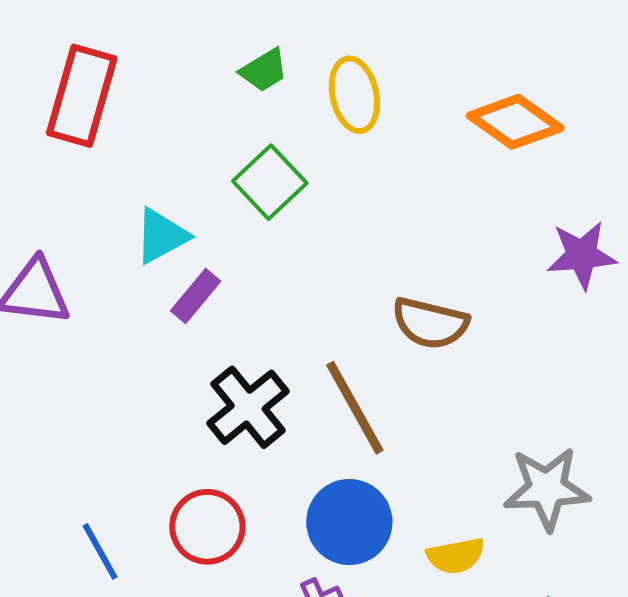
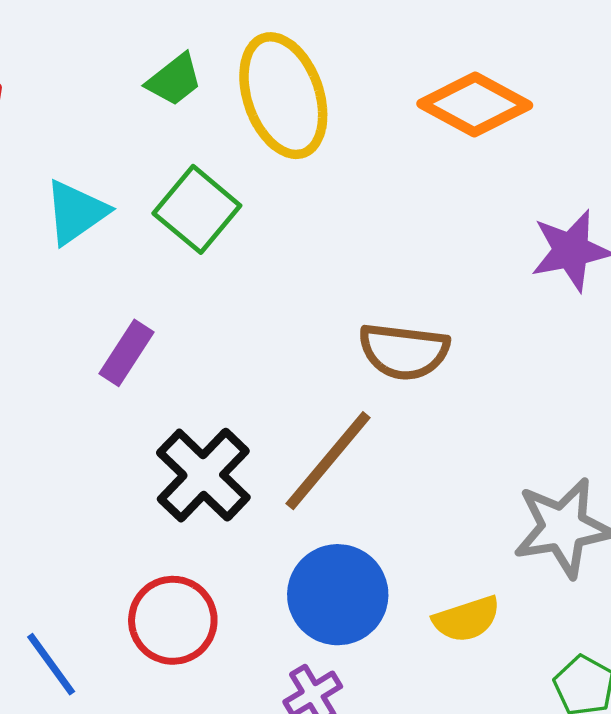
yellow ellipse: (354, 95) -> (283, 96), size x1.4
cyan triangle: (161, 236) -> (76, 212), moved
brown line: (355, 408) -> (328, 461), turned 76

